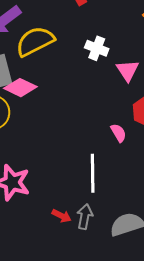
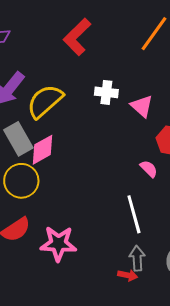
pink diamond: (20, 88) -> (42, 150), turned -40
red arrow: (61, 216) -> (128, 275), moved

